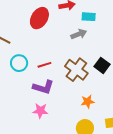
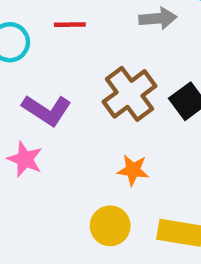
red line: (44, 65) -> (70, 25), moved

